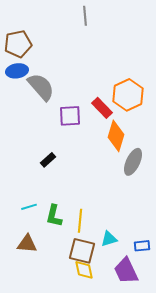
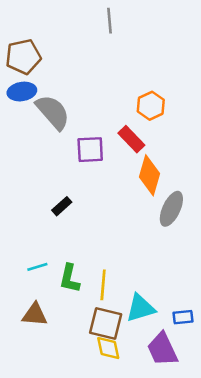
orange hexagon: (128, 95) -> (151, 106), moved, size x0.7
cyan triangle: (109, 239) -> (140, 308), size x1.4

